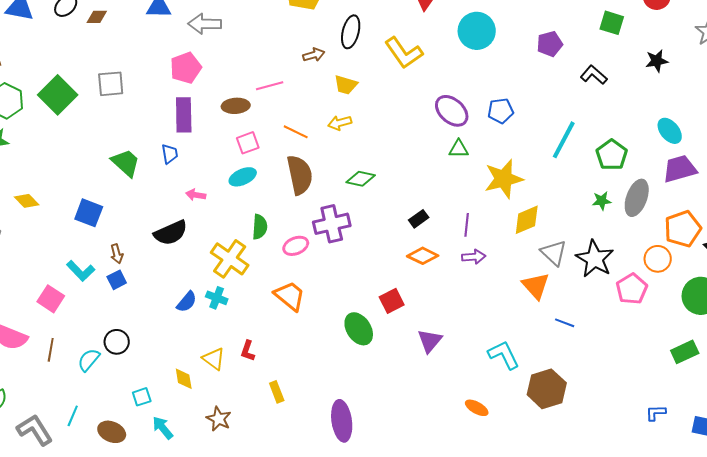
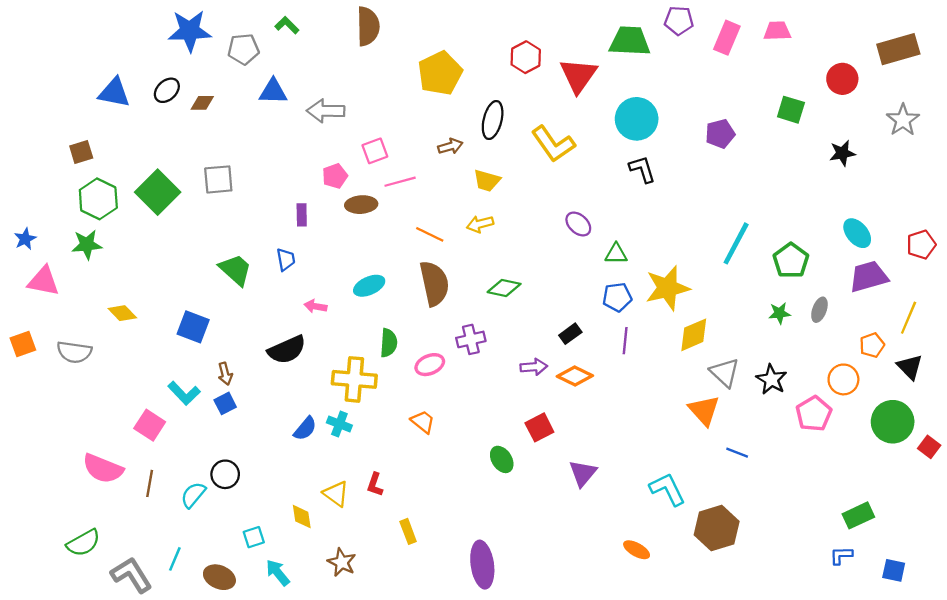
pink pentagon: (186, 68) -> (335, 176), moved, size x0.7
black L-shape: (594, 75) -> (642, 169), moved, turned 32
purple ellipse: (452, 111) -> (578, 224), moved, size x0.7
blue pentagon: (501, 111) -> (617, 297), moved
purple rectangle: (184, 115) -> (302, 215), size x0.6
pink square: (248, 143) -> (375, 151), moved
gray ellipse: (637, 198) -> (819, 310), size x0.6
purple cross: (332, 224) -> (471, 339), size x0.7
orange pentagon: (683, 229) -> (872, 345), size x0.6
purple arrow: (474, 257) -> (534, 367), moved
yellow cross: (230, 259) -> (354, 379), turned -30
black star: (595, 259) -> (771, 379), size x0.7
orange trapezoid: (290, 296) -> (423, 422), size x0.7
green ellipse: (359, 329) -> (502, 459), size x0.7
green rectangle: (685, 352) -> (858, 515), moved

